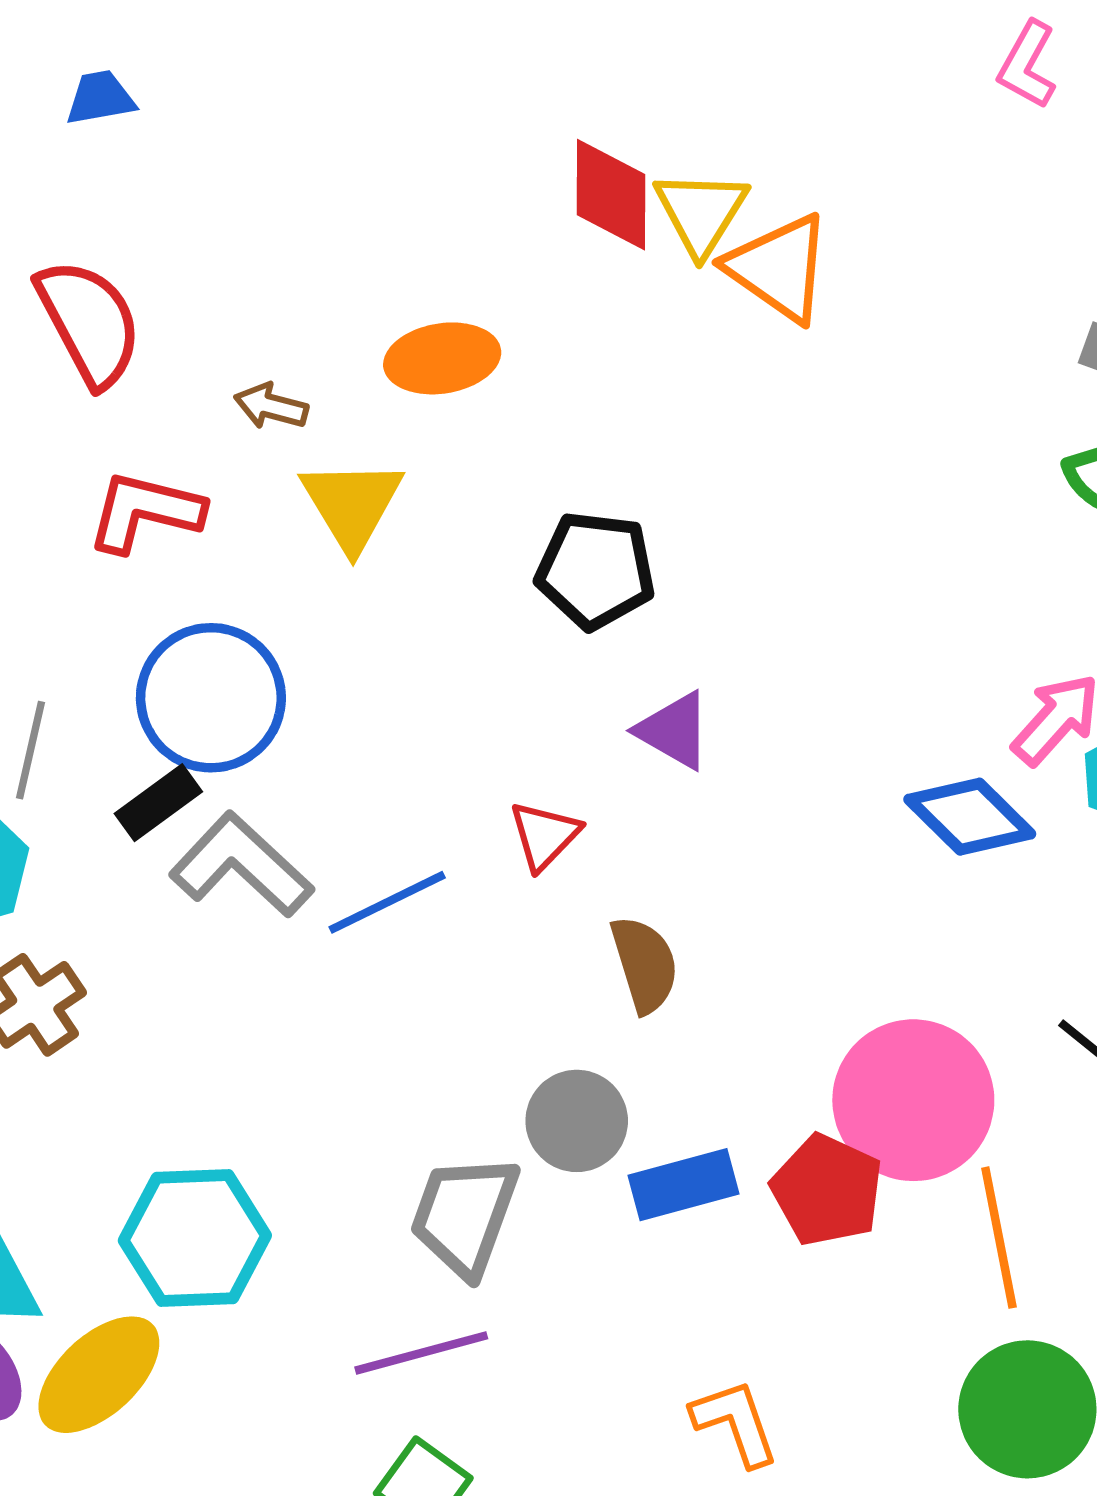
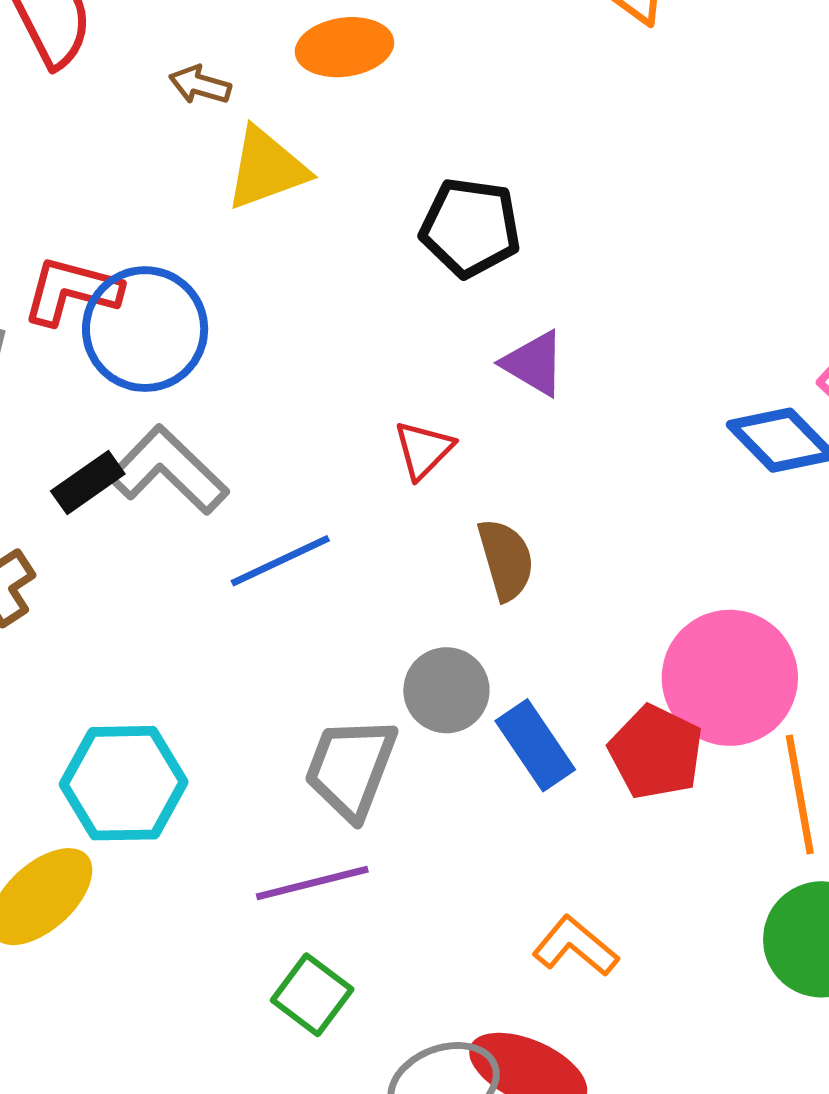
yellow triangle: (352, 504) -> (266, 169), turned 40
red L-shape: (145, 512) -> (72, 291), moved
black rectangle: (158, 803) -> (88, 482), moved
blue line: (387, 902) -> (280, 561), moved
blue rectangle: (683, 1185) -> (535, 745), turned 70
orange L-shape: (735, 1423) -> (575, 946), turned -32

